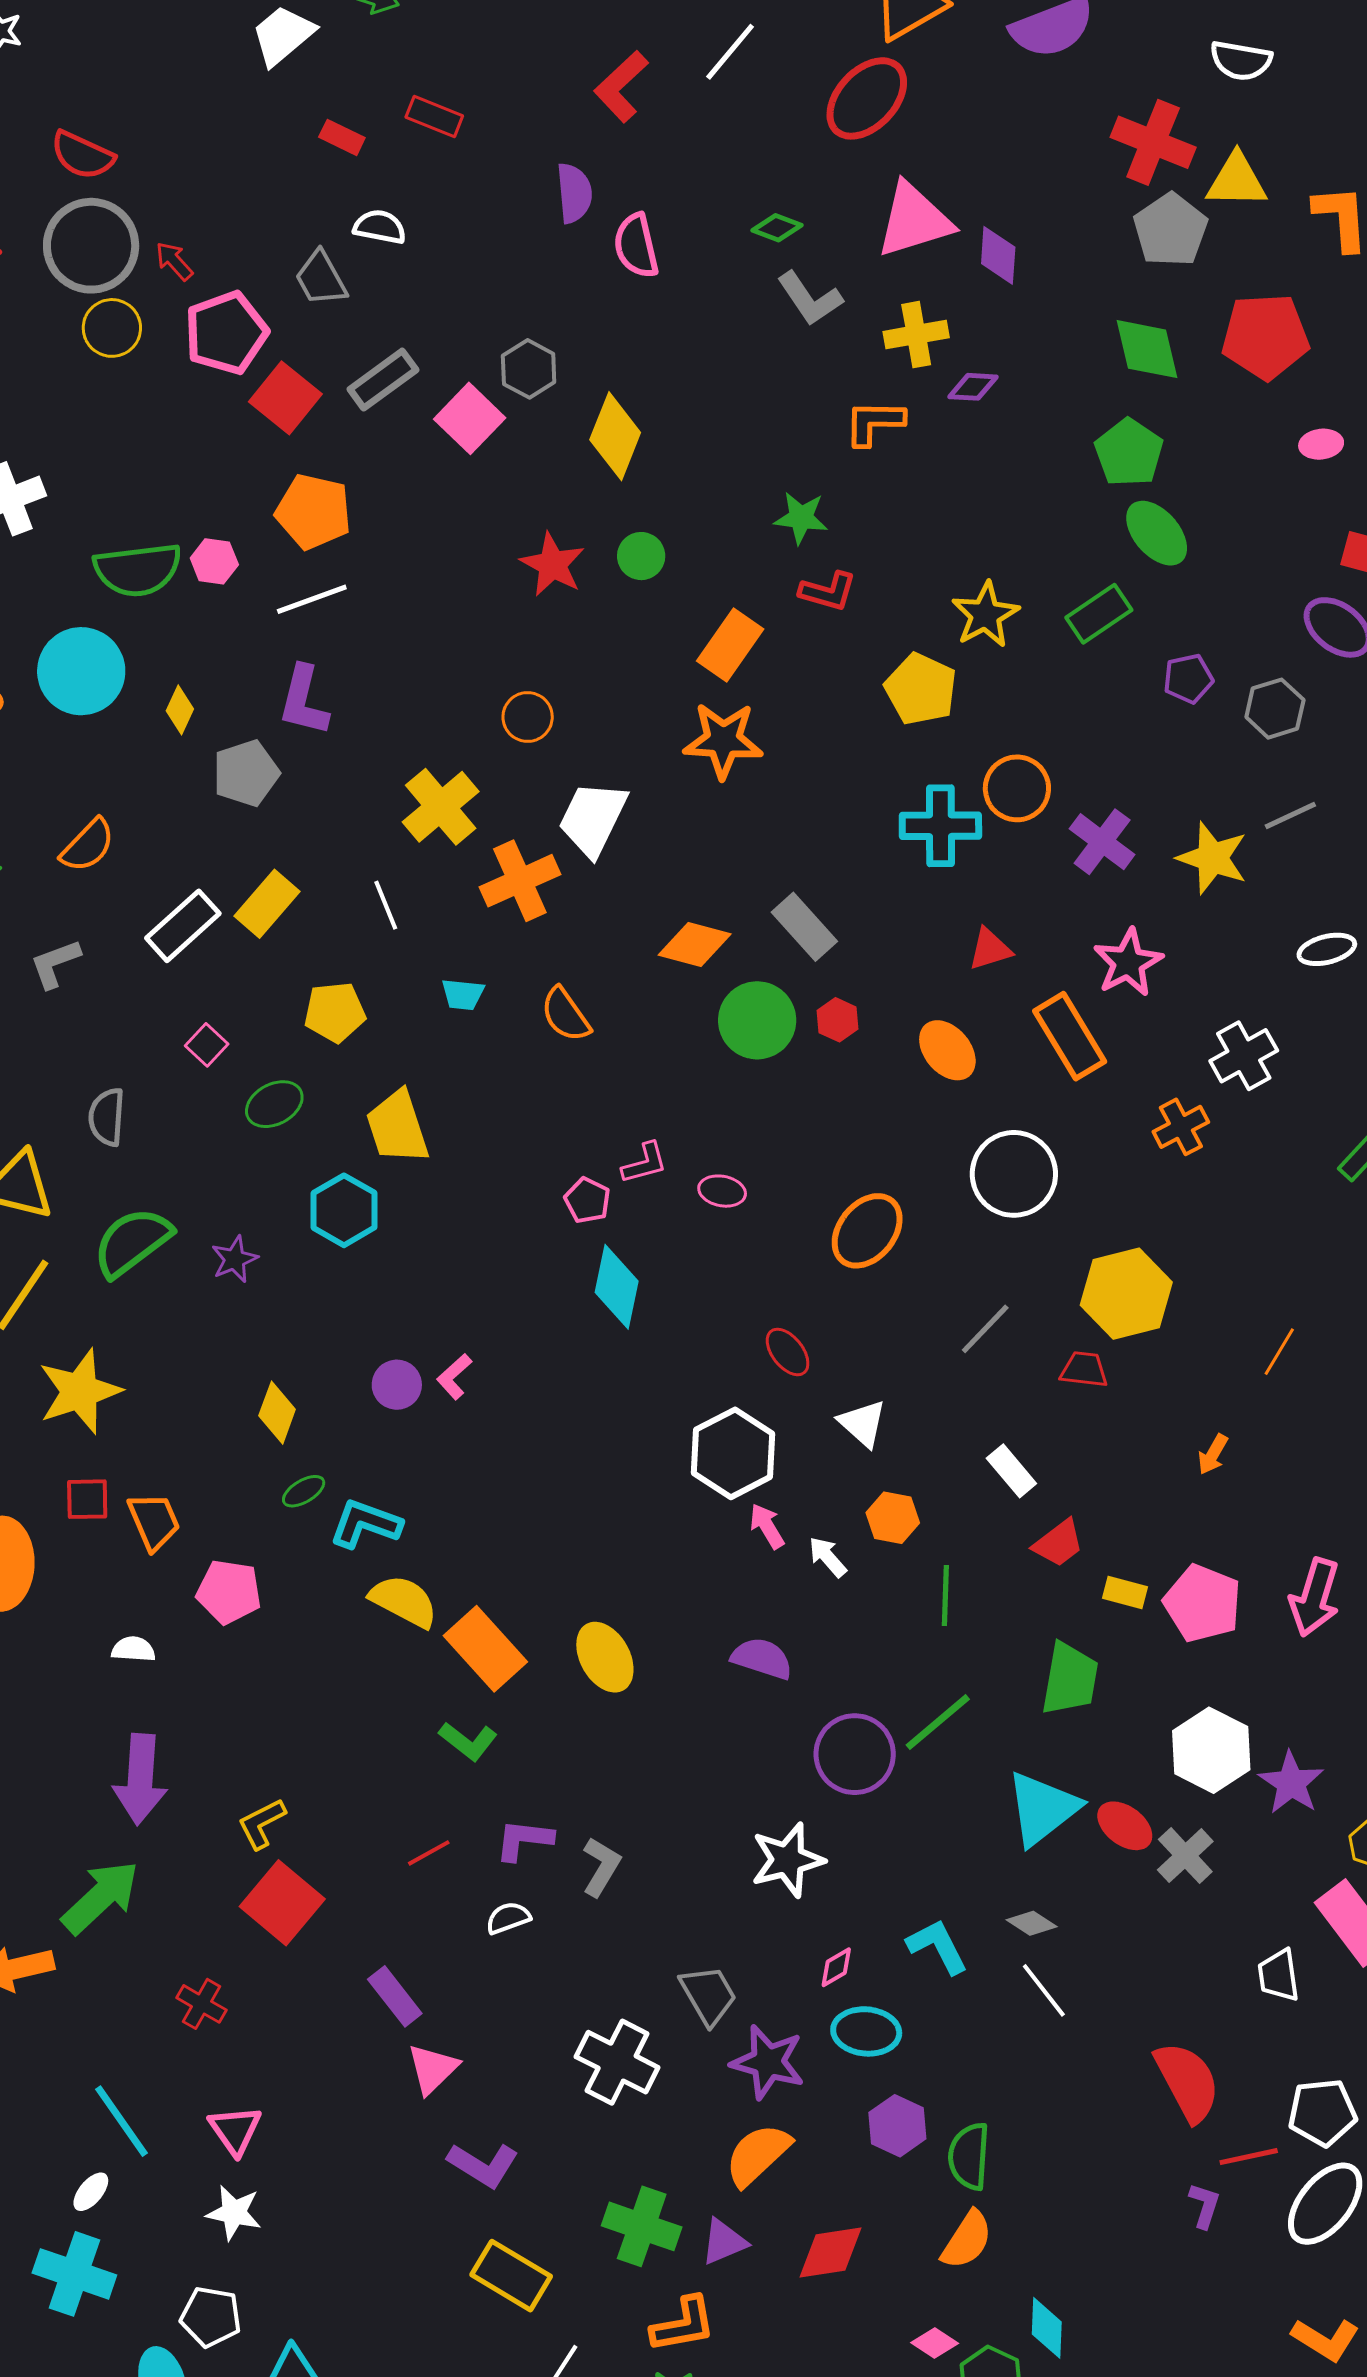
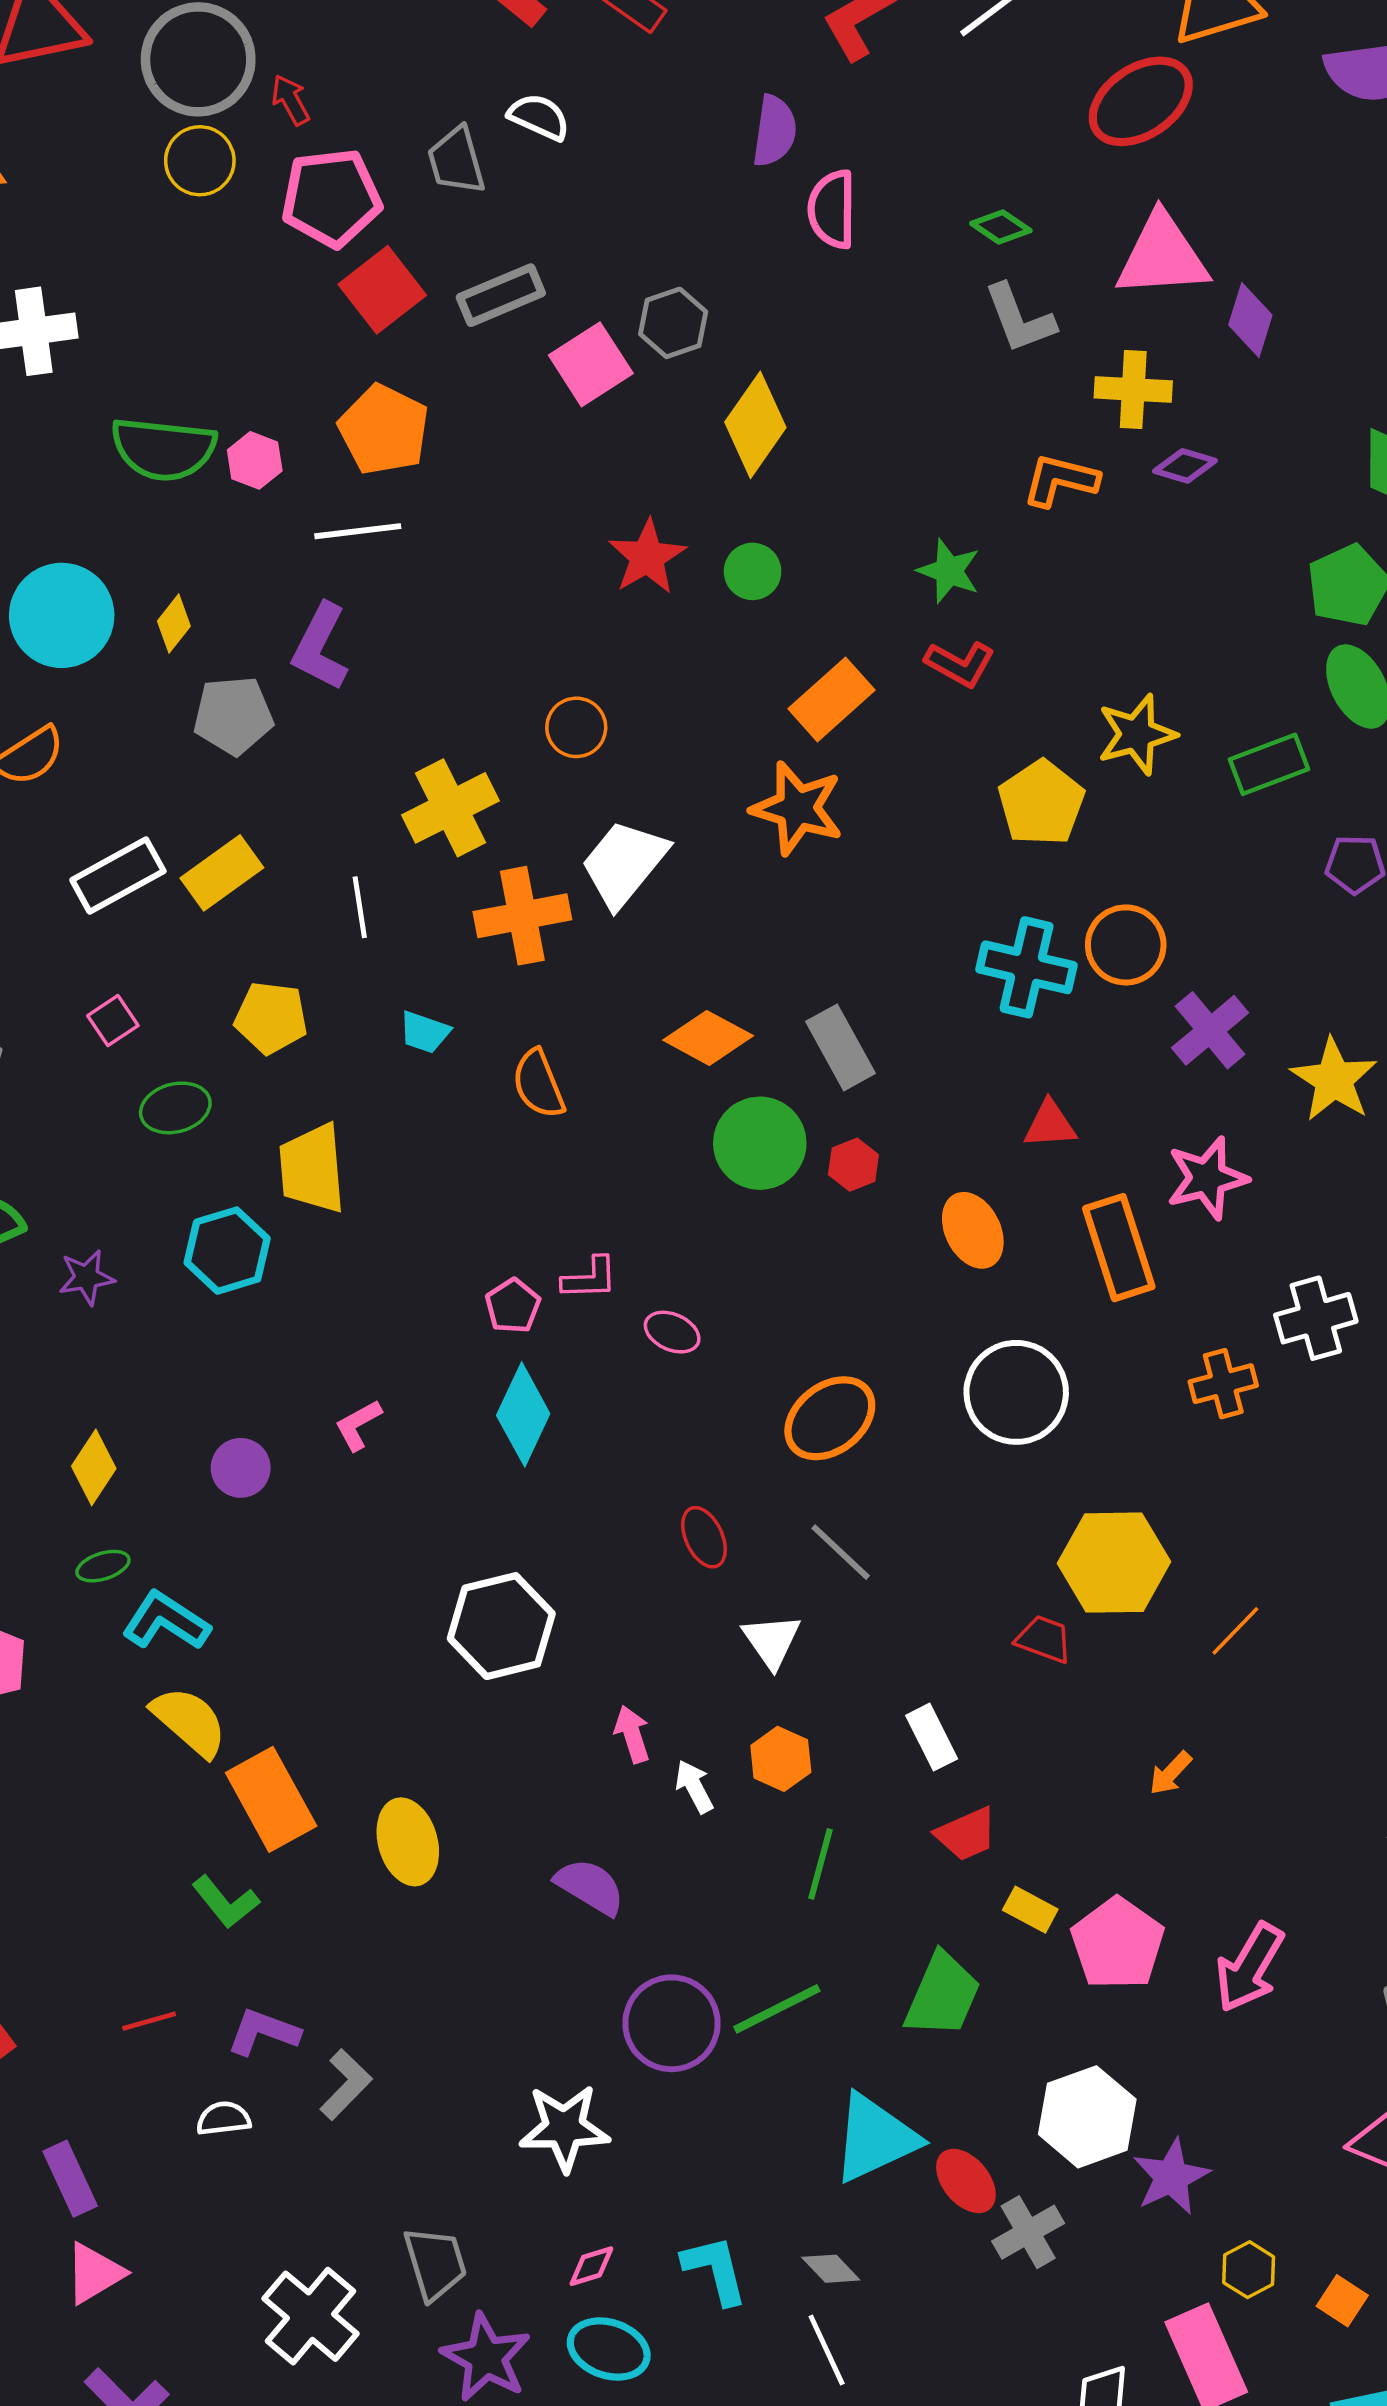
cyan circle: (81, 671) -> (62, 615), moved
gray line: (985, 1329) -> (841, 1552), moved, turned 76
orange line: (1279, 1352) -> (1235, 1631), moved
pink L-shape: (454, 1377) -> (358, 1425), moved
white hexagon: (733, 1453) -> (501, 1626), moved

